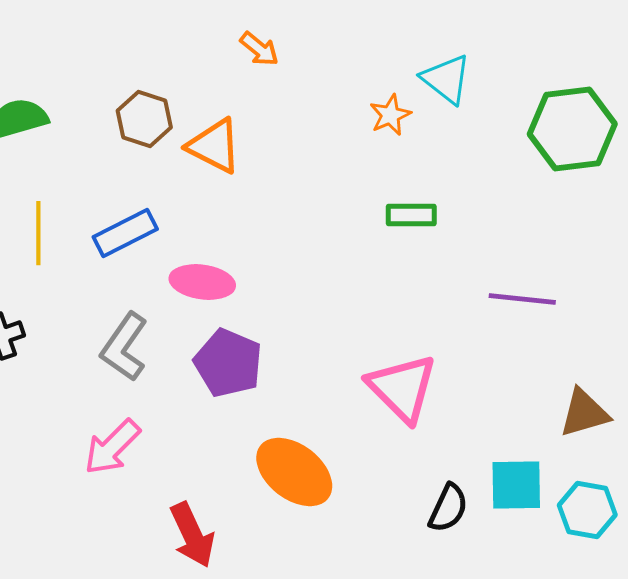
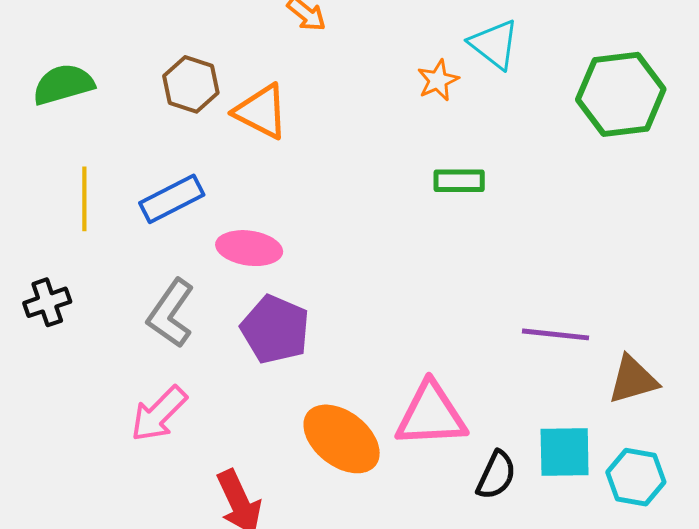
purple line: (522, 299) -> (555, 334), moved
pink triangle: (402, 388) -> (431, 415), moved, turned -48

